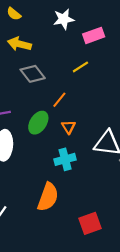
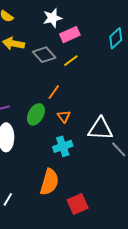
pink rectangle: (94, 35) -> (70, 35), moved
gray diamond: (33, 74) -> (44, 55), moved
red square: (90, 223) -> (78, 204), moved

